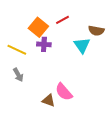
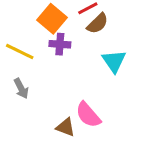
brown semicircle: (96, 31) -> (98, 23), moved, turned -56
cyan triangle: (82, 45) -> (114, 61), moved

